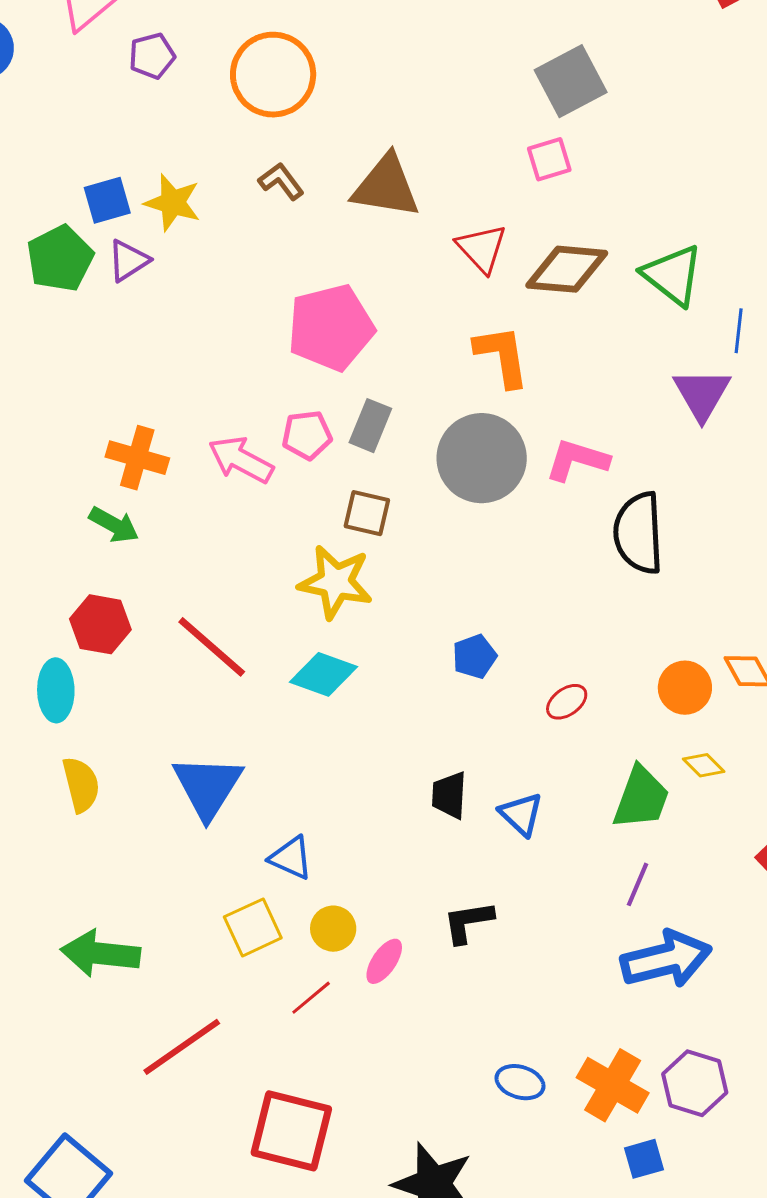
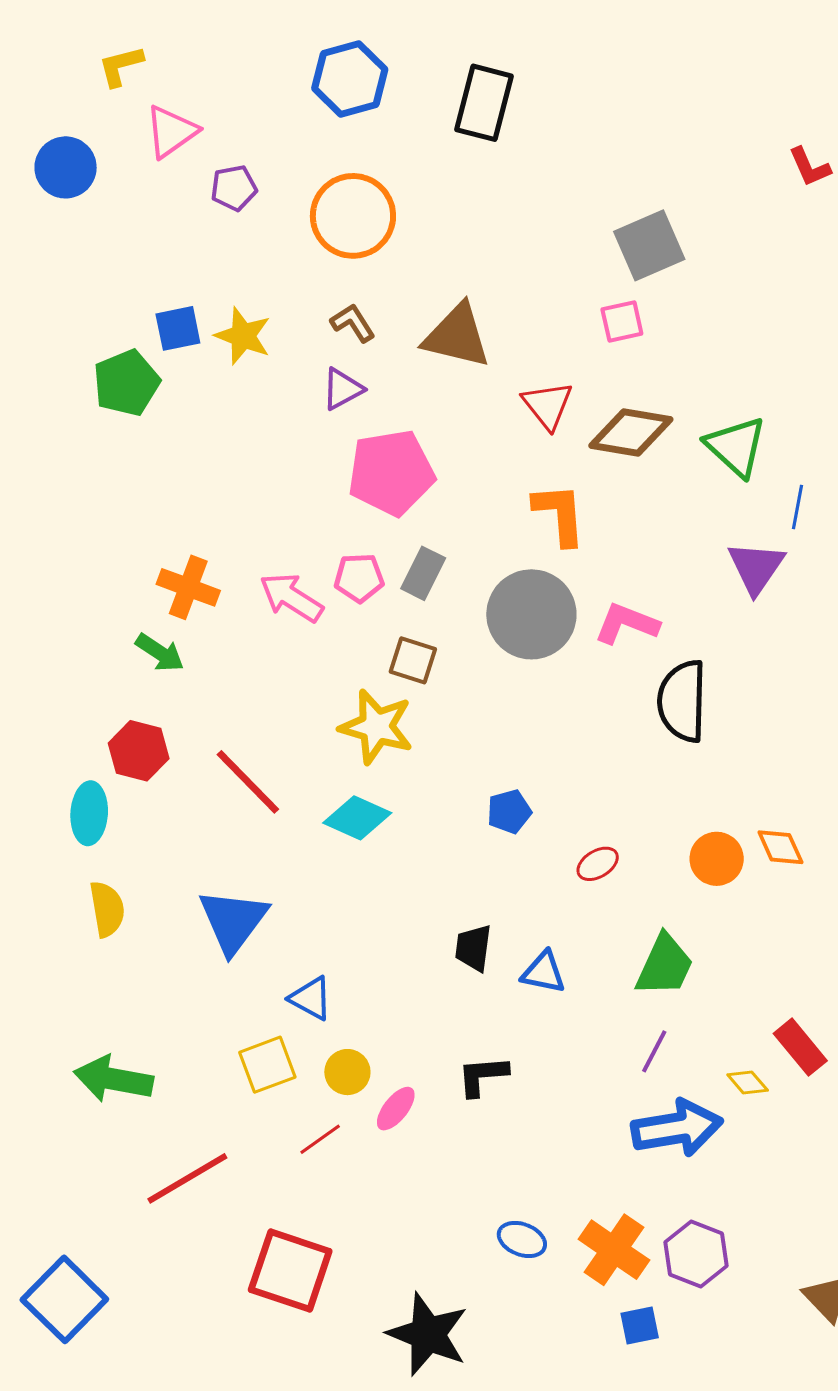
purple triangle: (128, 261) -> (342, 389), moved
yellow diamond: (704, 765) -> (748, 1083), moved
blue triangle: (521, 814) -> (544, 972), turned -36

